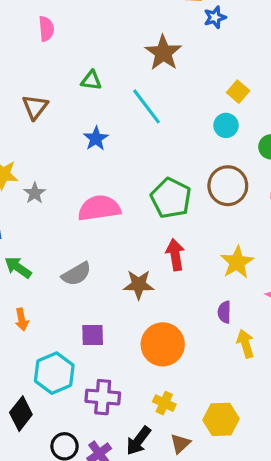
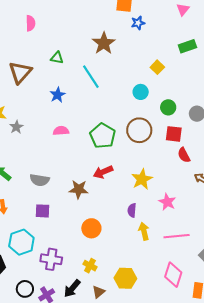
yellow square: (238, 92) -> (157, 67), moved
brown triangle: (35, 107) -> (20, 72), size x1.4
pink semicircle: (99, 208) -> (61, 131), moved, size x0.6
red arrow: (175, 255) -> (103, 172), turned -108
gray semicircle: (76, 274) -> (40, 180), turned 36
purple square: (93, 335) -> (43, 211), moved
orange circle: (163, 344) -> (91, 228), size x0.7

